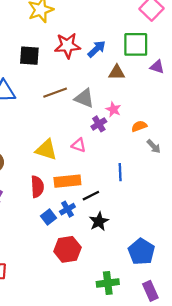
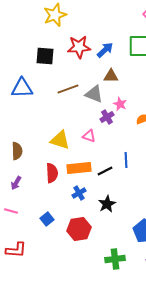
brown triangle: (117, 72) -> (111, 76), moved
black line: (91, 196) -> (105, 171), moved
blue square: (48, 217) -> (47, 219), moved

